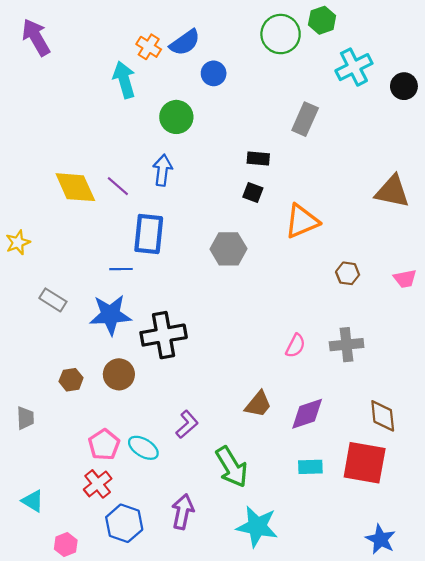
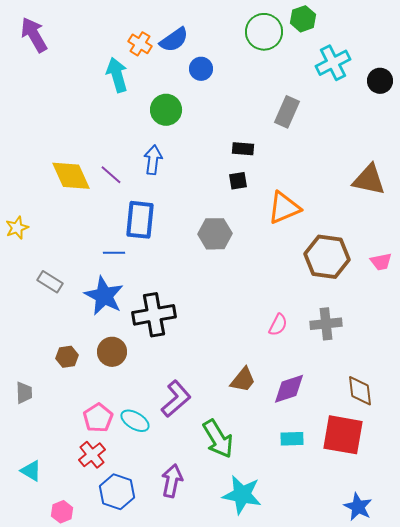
black square: (253, 193) -> (238, 181), turned -30
brown hexagon: (348, 273) -> (327, 257), size x2.0
blue star: (110, 315) -> (104, 296), turned 30
purple L-shape: (187, 424) -> (176, 399), size x1.4

